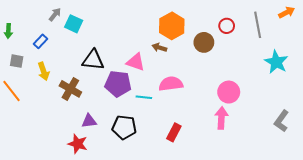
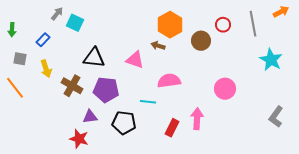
purple pentagon: (118, 84) -> (106, 90), moved
cyan line: (144, 97) -> (148, 102), moved
pink arrow: (221, 118) -> (197, 119), moved

